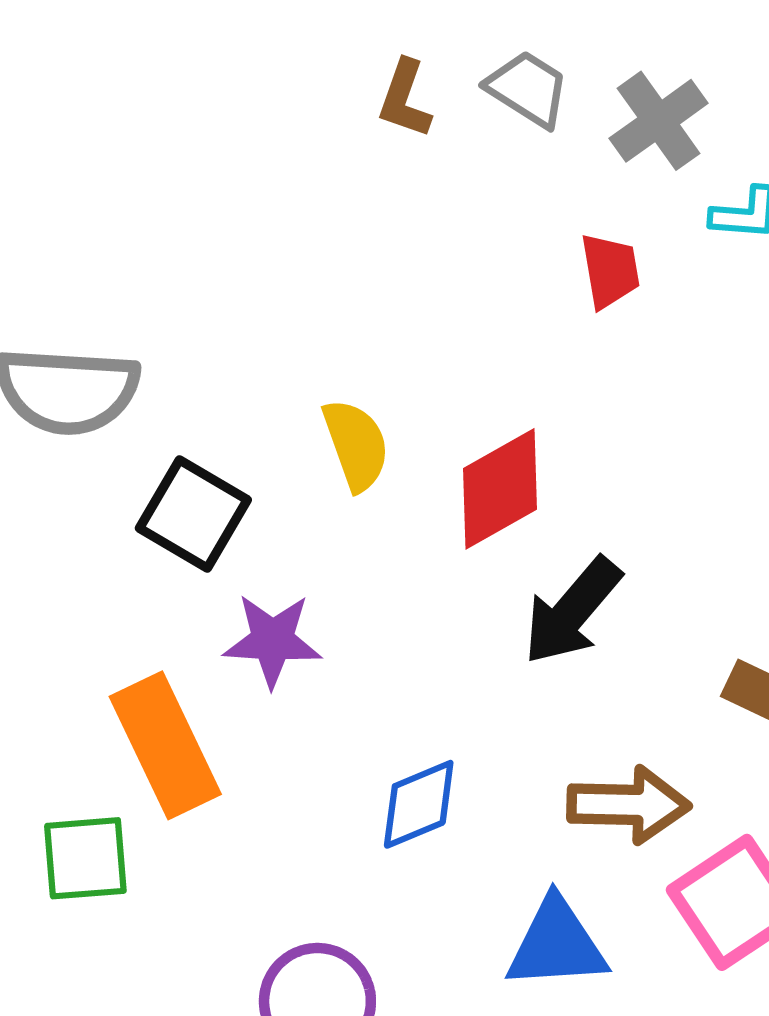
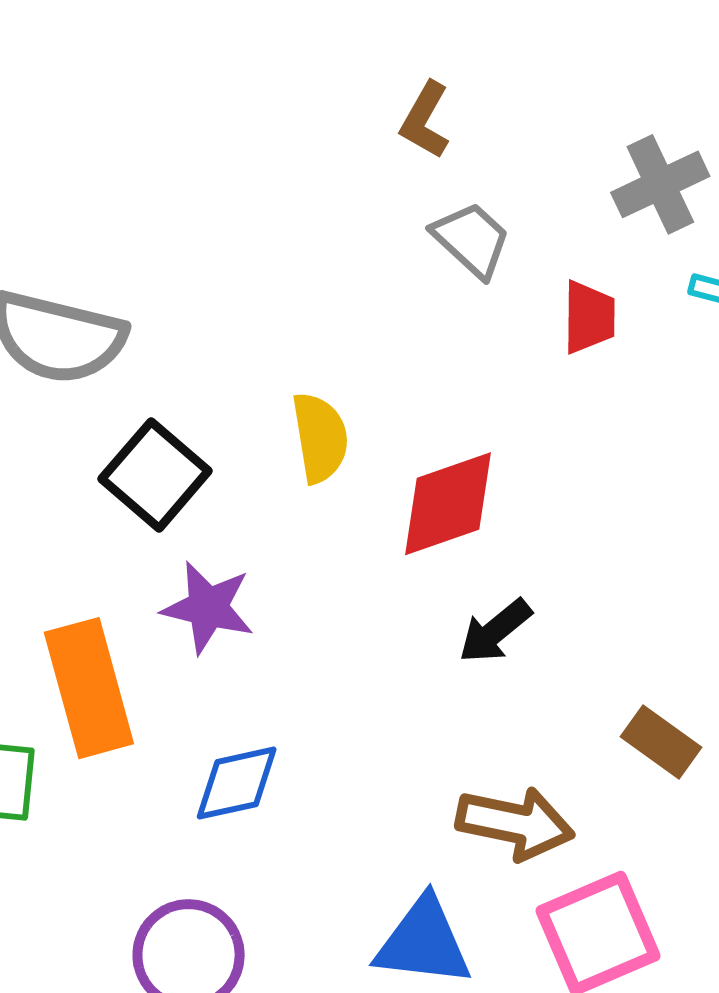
gray trapezoid: (528, 89) -> (472, 240), moved
black arrow: (572, 611) -> (495, 631), size x0.7
blue diamond: (419, 804) -> (237, 783), moved

